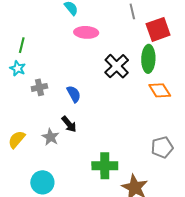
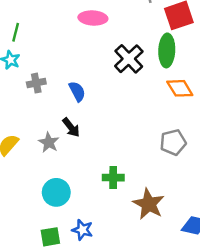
gray pentagon: (162, 147) -> (173, 142), moved
green cross: (105, 166) -> (113, 178), size x0.7
cyan circle: (42, 182) -> (56, 192), moved

